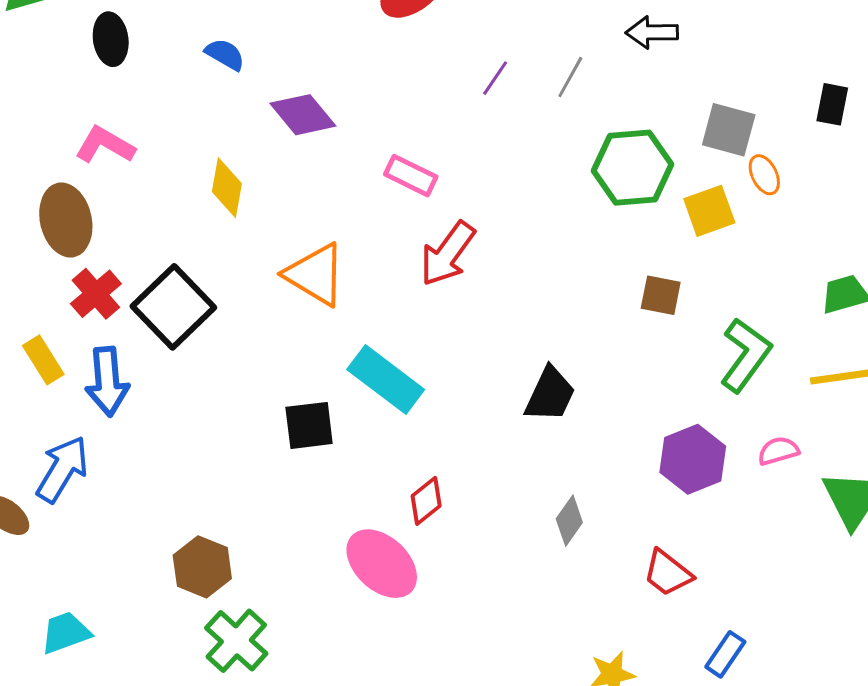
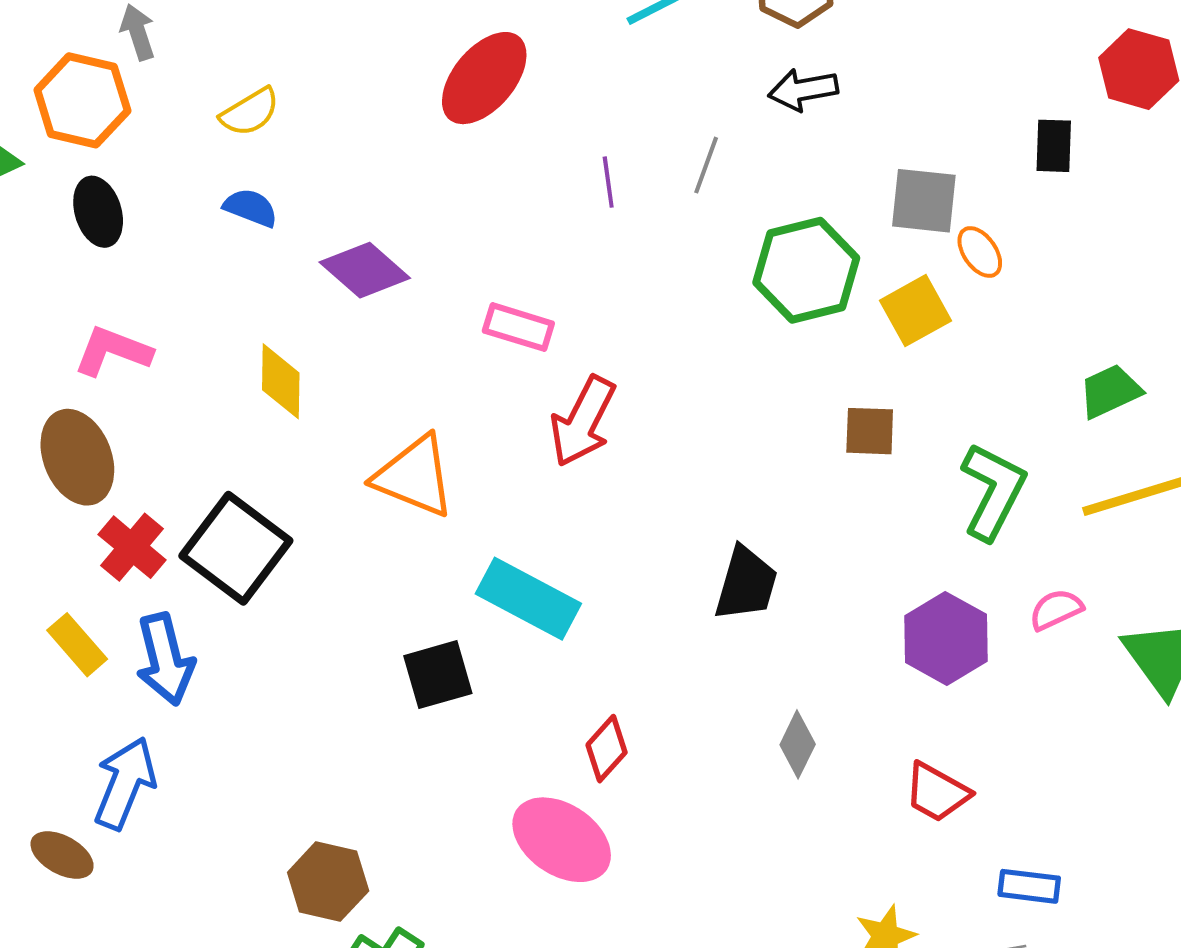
purple line: (495, 78) -> (608, 182), turned -33
blue rectangle: (725, 654) -> (1029, 886), turned 72

